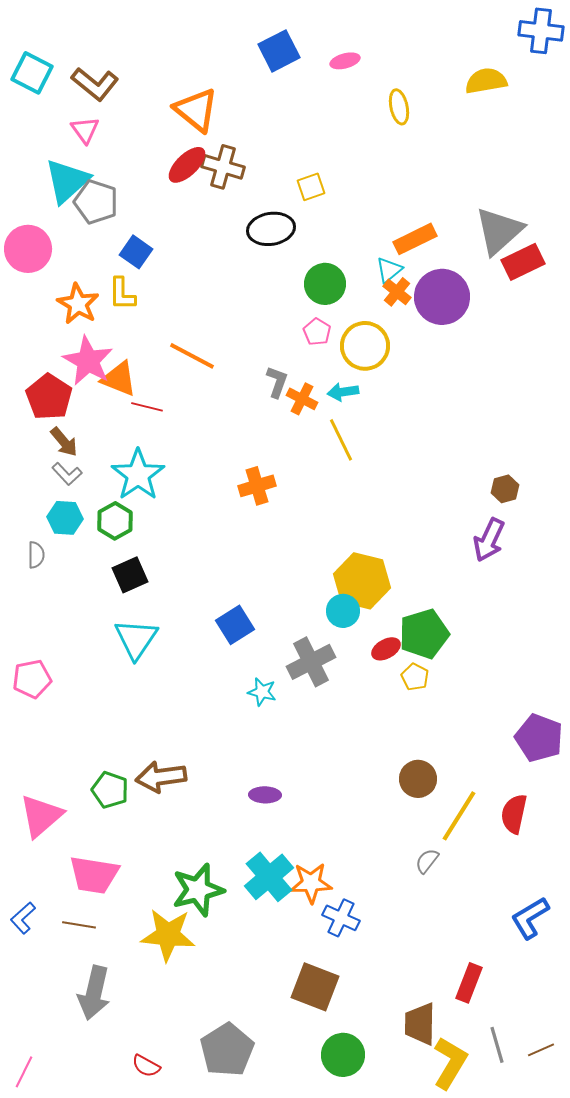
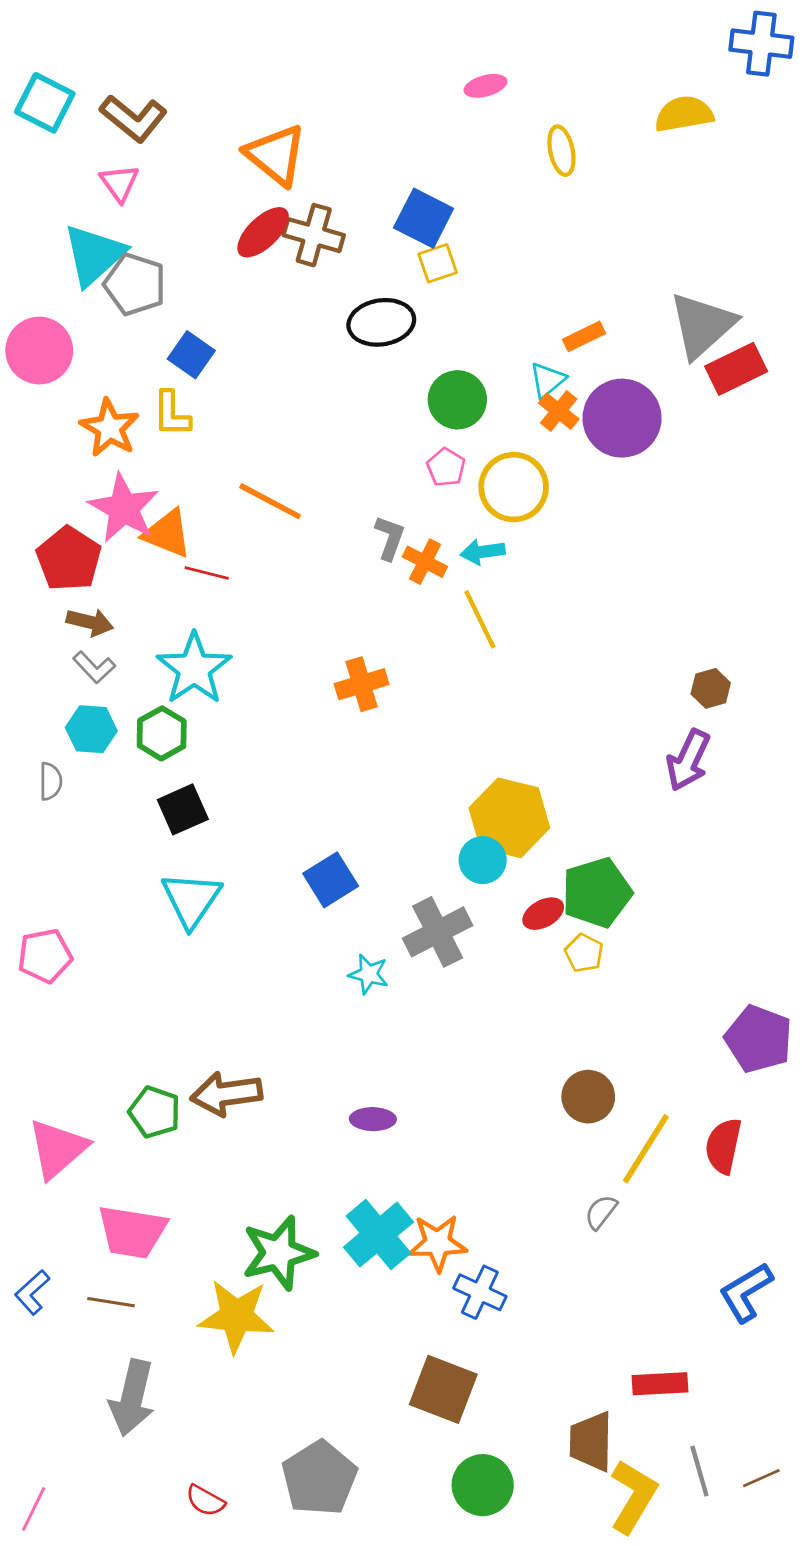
blue square: (279, 51) -> (424, 218), moved, turned -36
orange rectangle: (415, 239) -> (584, 336), size x0.7
brown arrow: (64, 442) -> (90, 622), turned -36
red rectangle: (469, 983) -> (660, 1384), turned 66

